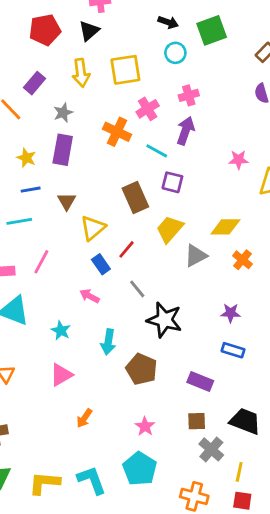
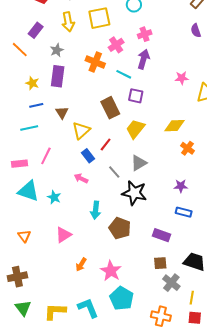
gray triangle: (196, 256) -> (139, 163), moved
cyan star: (61, 331) -> (54, 197), moved
pink star: (145, 426) -> (111, 271), moved, size x1.5

